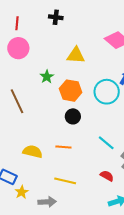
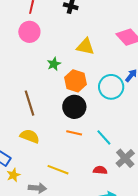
brown line: (17, 101) -> (29, 103), moved
black circle: (73, 116) -> (74, 107), size x1.5
orange line: (63, 147) -> (74, 133), moved
red semicircle: (107, 176) -> (100, 170), turned -32

